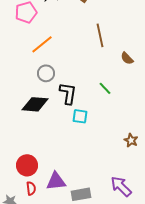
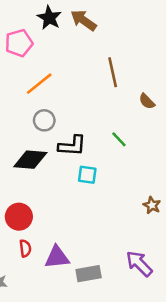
black L-shape: (68, 93) -> (72, 146), turned 85
red circle: (27, 165) -> (19, 217), moved
red semicircle: (31, 188) -> (25, 248), moved

